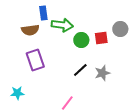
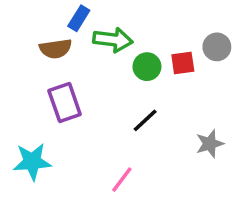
blue rectangle: (43, 13) -> (79, 18), turned 40
gray star: (102, 73) -> (210, 144), moved
cyan star: (17, 93) -> (32, 162), size x1.5

